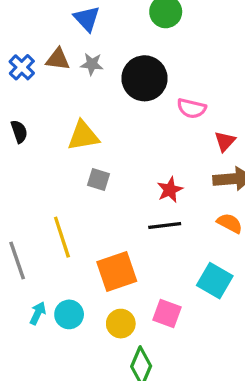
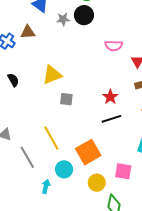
gray star: (92, 64) -> (63, 19), moved
black circle: (144, 78) -> (84, 15), moved, size x0.7
cyan circle: (69, 314) -> (64, 169), moved

